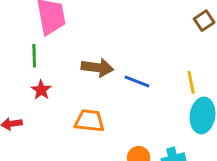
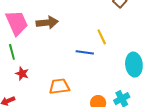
brown arrow: (97, 68) -> (47, 23), moved
yellow line: (191, 82) -> (102, 37), moved

